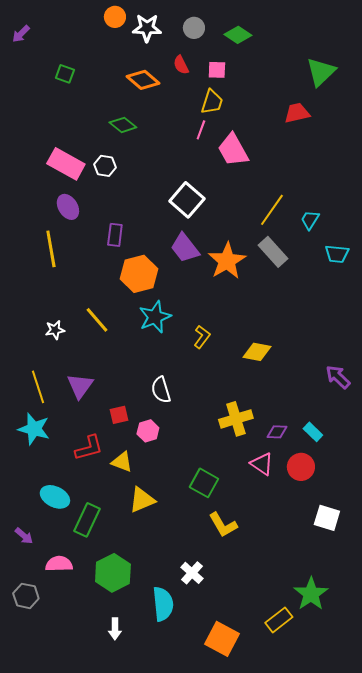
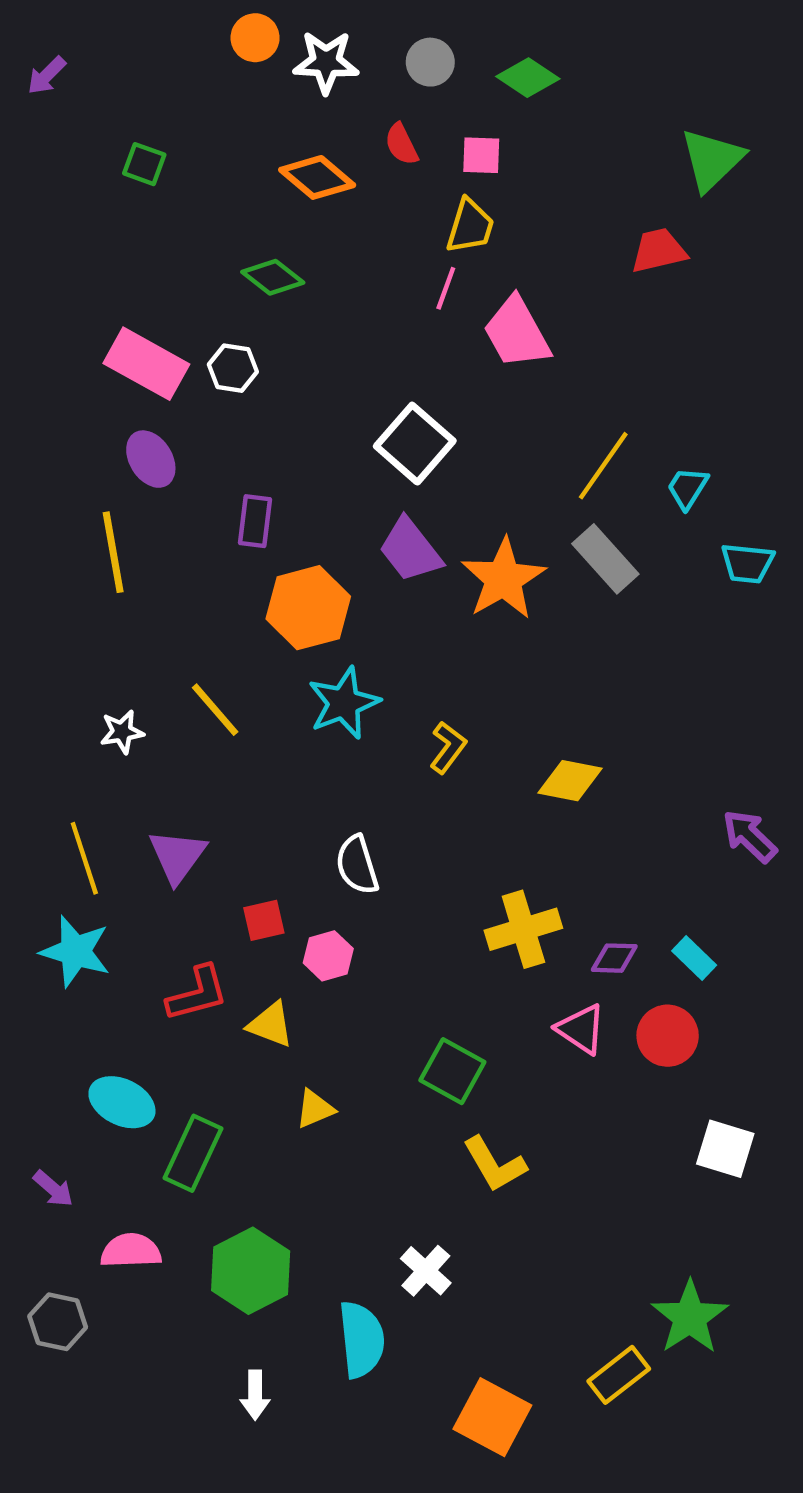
yellow triangle: (142, 500) -> (315, 1109), size x0.7

